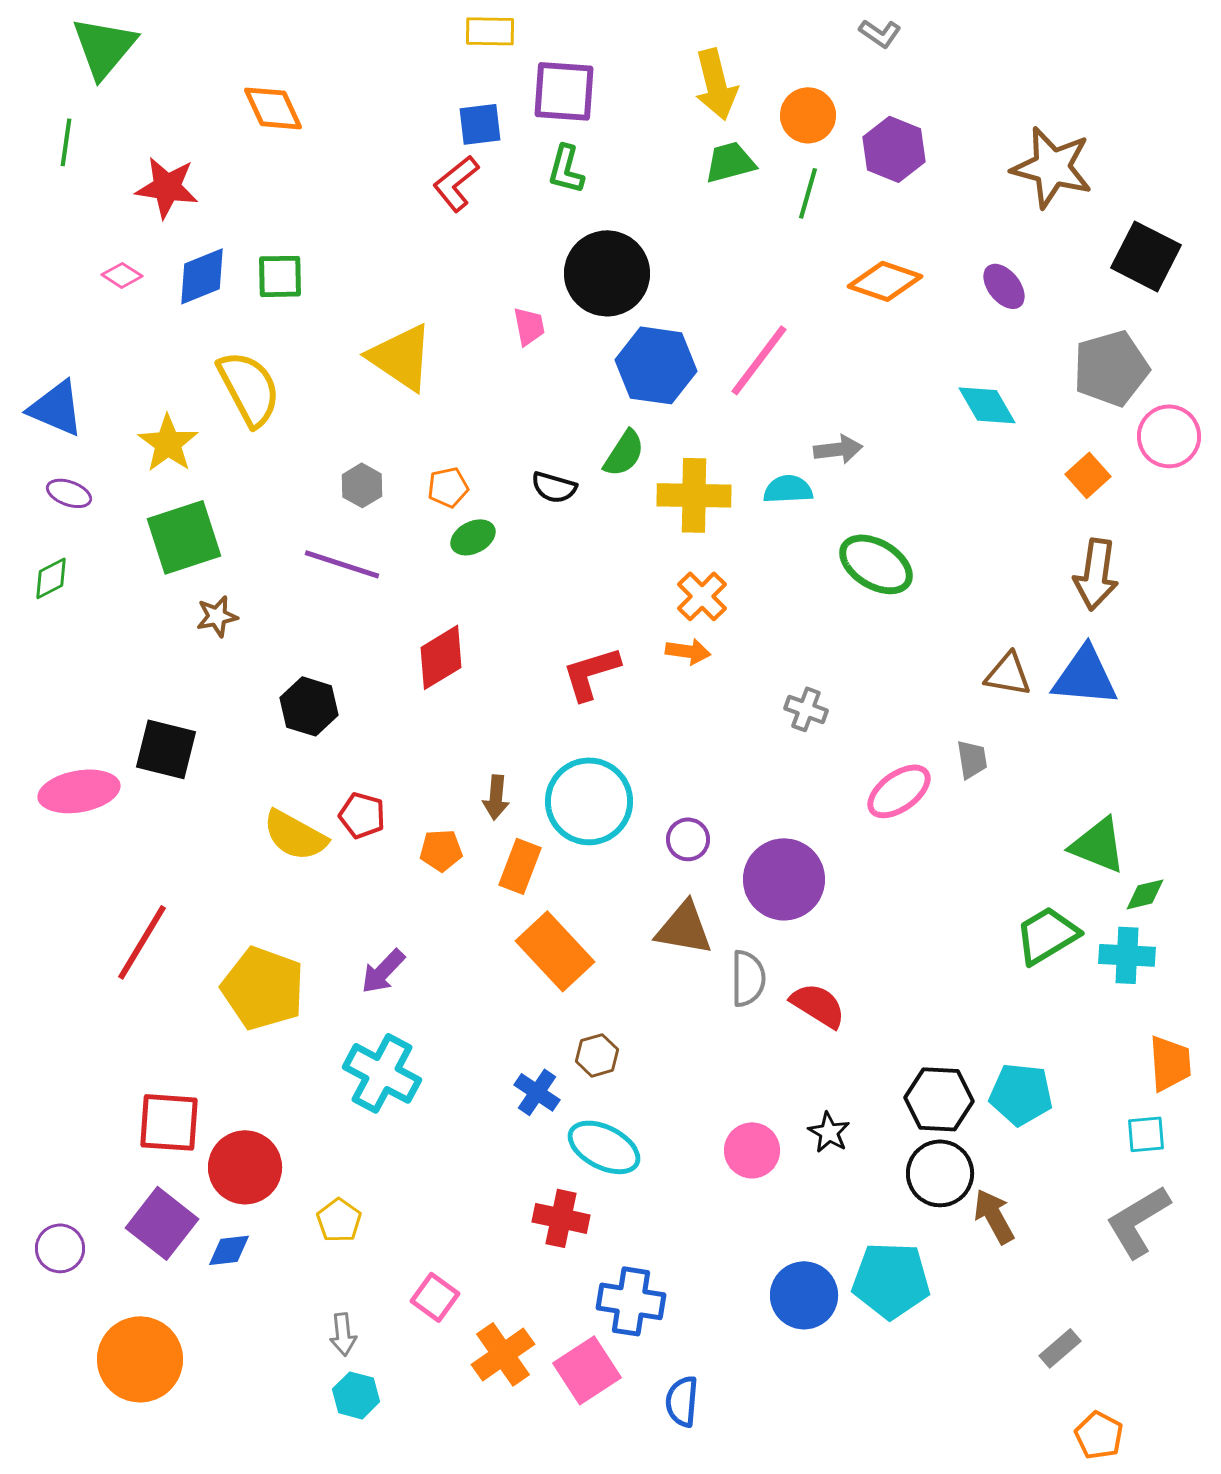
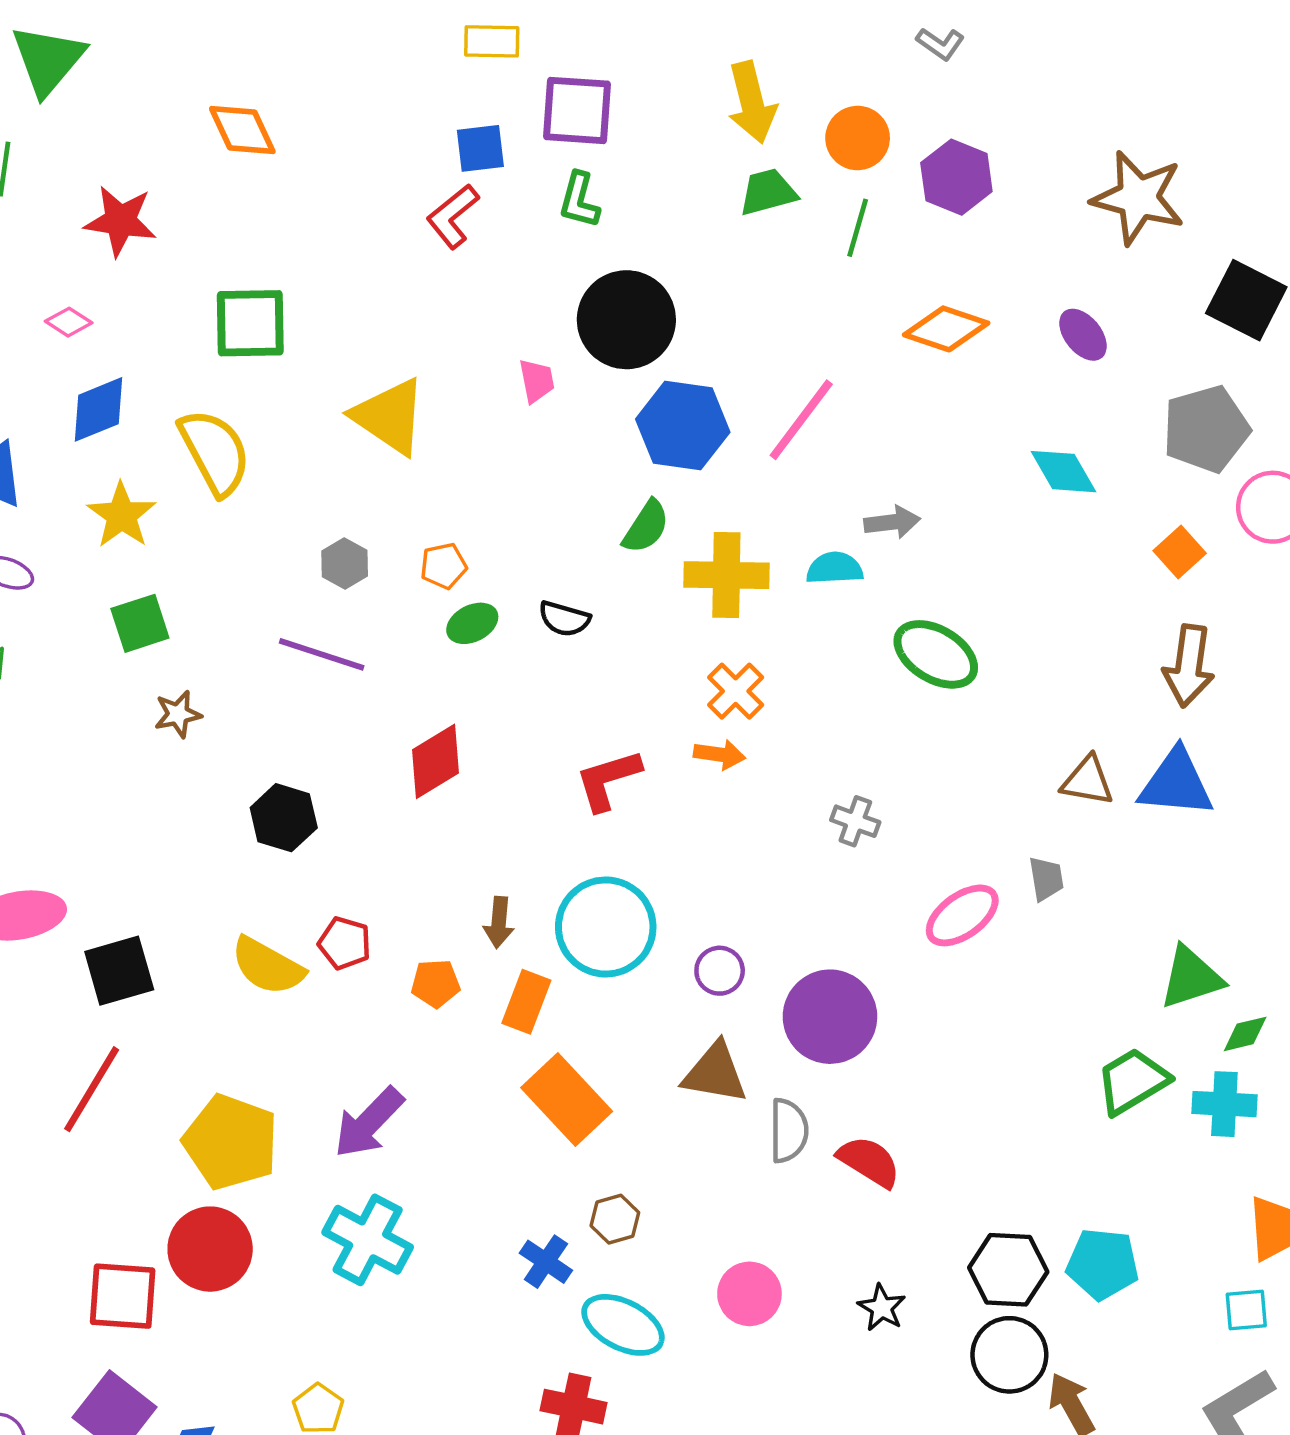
blue diamond: (202, 276) -> (99, 409), moved
green square: (280, 276) -> (250, 323), size x1.4
black semicircle: (554, 487) -> (564, 619), moved
green square: (184, 537) -> (140, 623), size x0.7
black square: (166, 749) -> (119, 971), moved, turned -30
green triangle: (1098, 845) -> (1191, 978), turned -40
purple arrow: (383, 971) -> (369, 1122), size x1.4
pink circle: (752, 1150) -> (749, 1294), moved
red circle: (245, 1167) -> (210, 1249), moved

